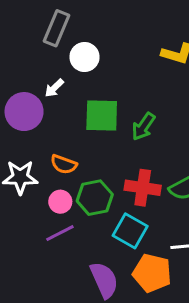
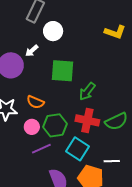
green arrow: (143, 126) -> (87, 91), moved
purple line: (60, 233) -> (41, 149), moved

